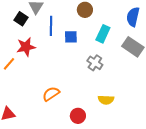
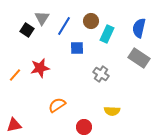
blue line: (51, 26) -> (64, 26), moved, turned 30
cyan rectangle: (103, 34) -> (107, 34), moved
red star: (26, 47) -> (40, 68), moved

